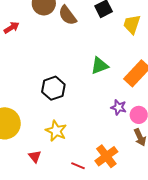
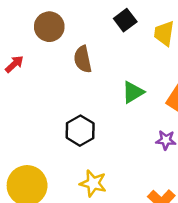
brown semicircle: (67, 15) -> (83, 59), moved, turned 35

